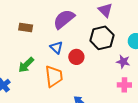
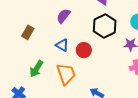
purple semicircle: (64, 19) -> (63, 16), size x0.7
brown rectangle: (26, 28) -> (28, 32), turned -56

